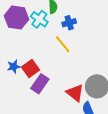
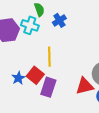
yellow line: (63, 44) -> (49, 57), moved, turned 54
red triangle: (75, 93) -> (85, 86), turned -36

